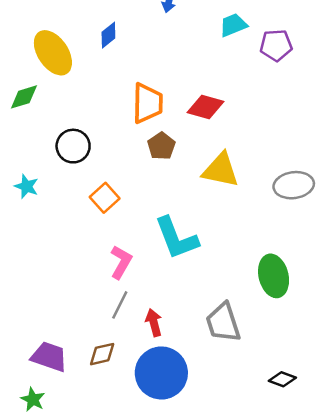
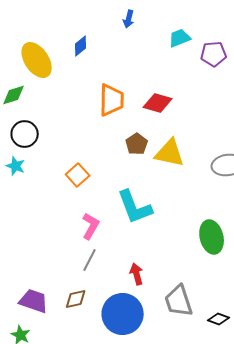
black circle: (73, 146) -> (25, 134), moved
brown pentagon: (161, 146) -> (137, 144), moved
red arrow: (154, 323) -> (137, 274), moved
gray trapezoid: (223, 323) -> (179, 301), moved

